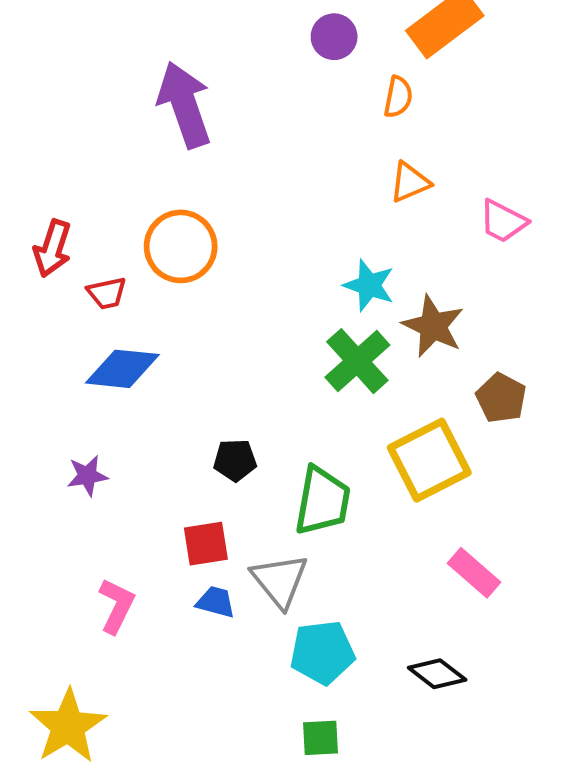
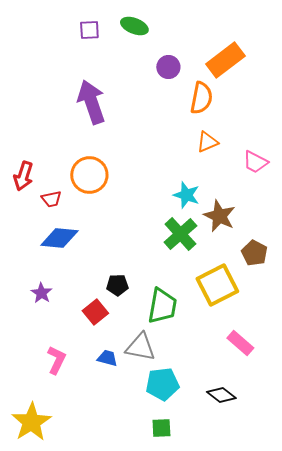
orange semicircle: (398, 97) -> (201, 98), size x1.5
purple star: (87, 476) -> (41, 293), turned -30
red square: (206, 544) -> (95, 312), moved, turned -30
gray triangle: (280, 581) -> (140, 347), turned -40

